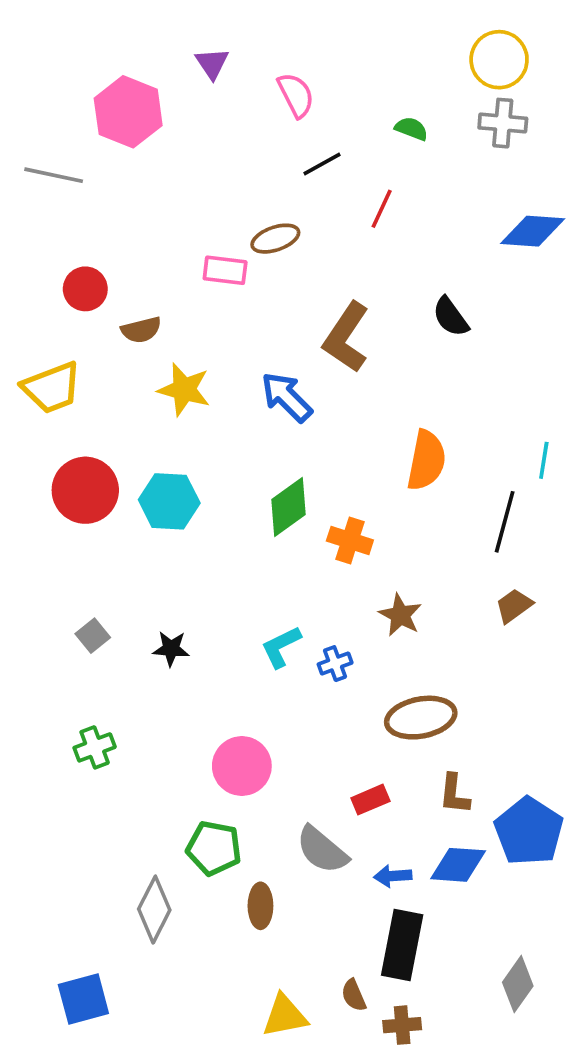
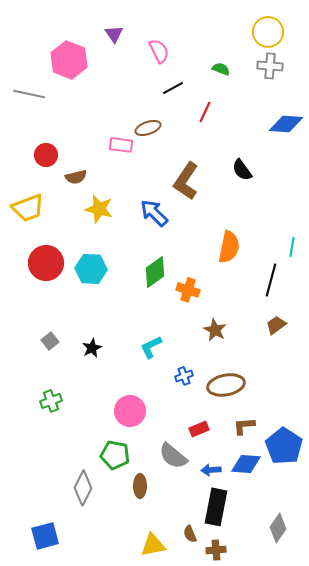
black star: (171, 649) -> (92, 348), turned -30
blue cross: (335, 664) -> (184, 376), moved
brown L-shape: (454, 794) -> (244, 426), turned 80

